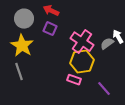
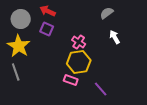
pink cross: (82, 42) -> (79, 42), size x0.6
gray semicircle: (107, 44) -> (107, 13), moved

